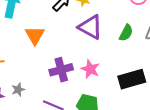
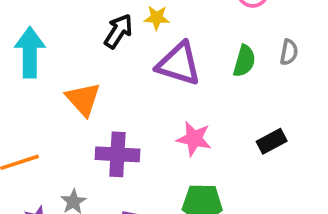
purple cross: (61, 70) -> (117, 154), moved, turned 30
black rectangle: (132, 79) -> (272, 141), size x0.6

